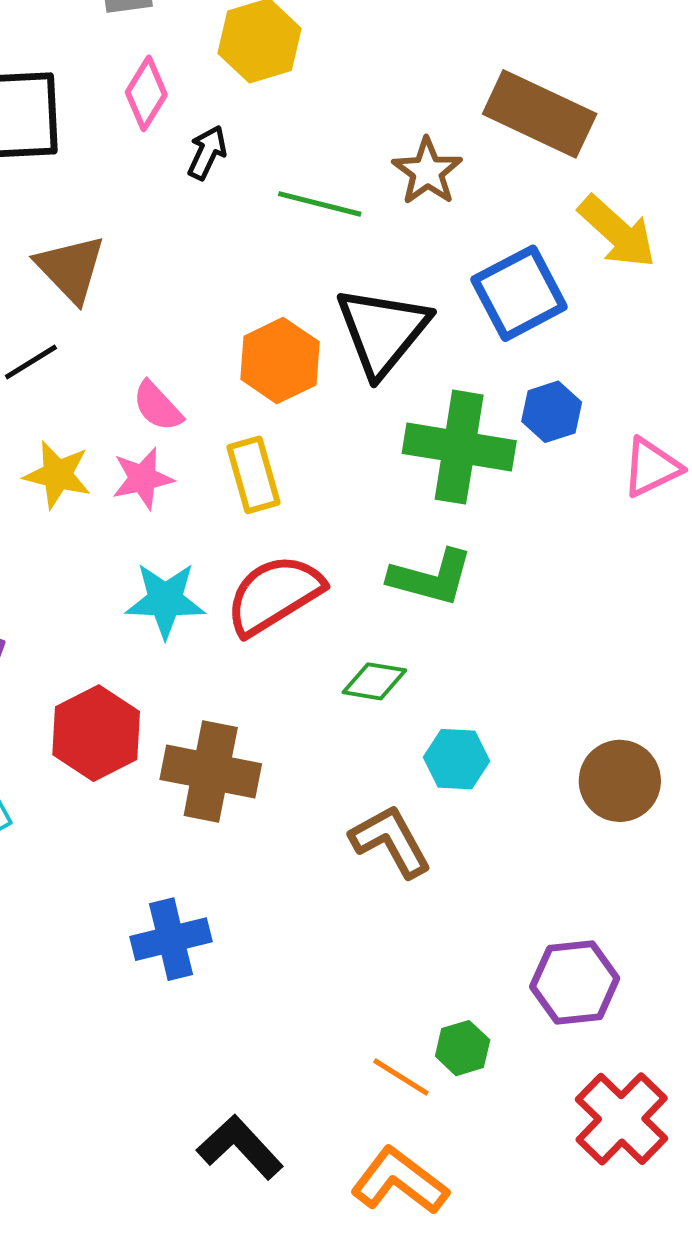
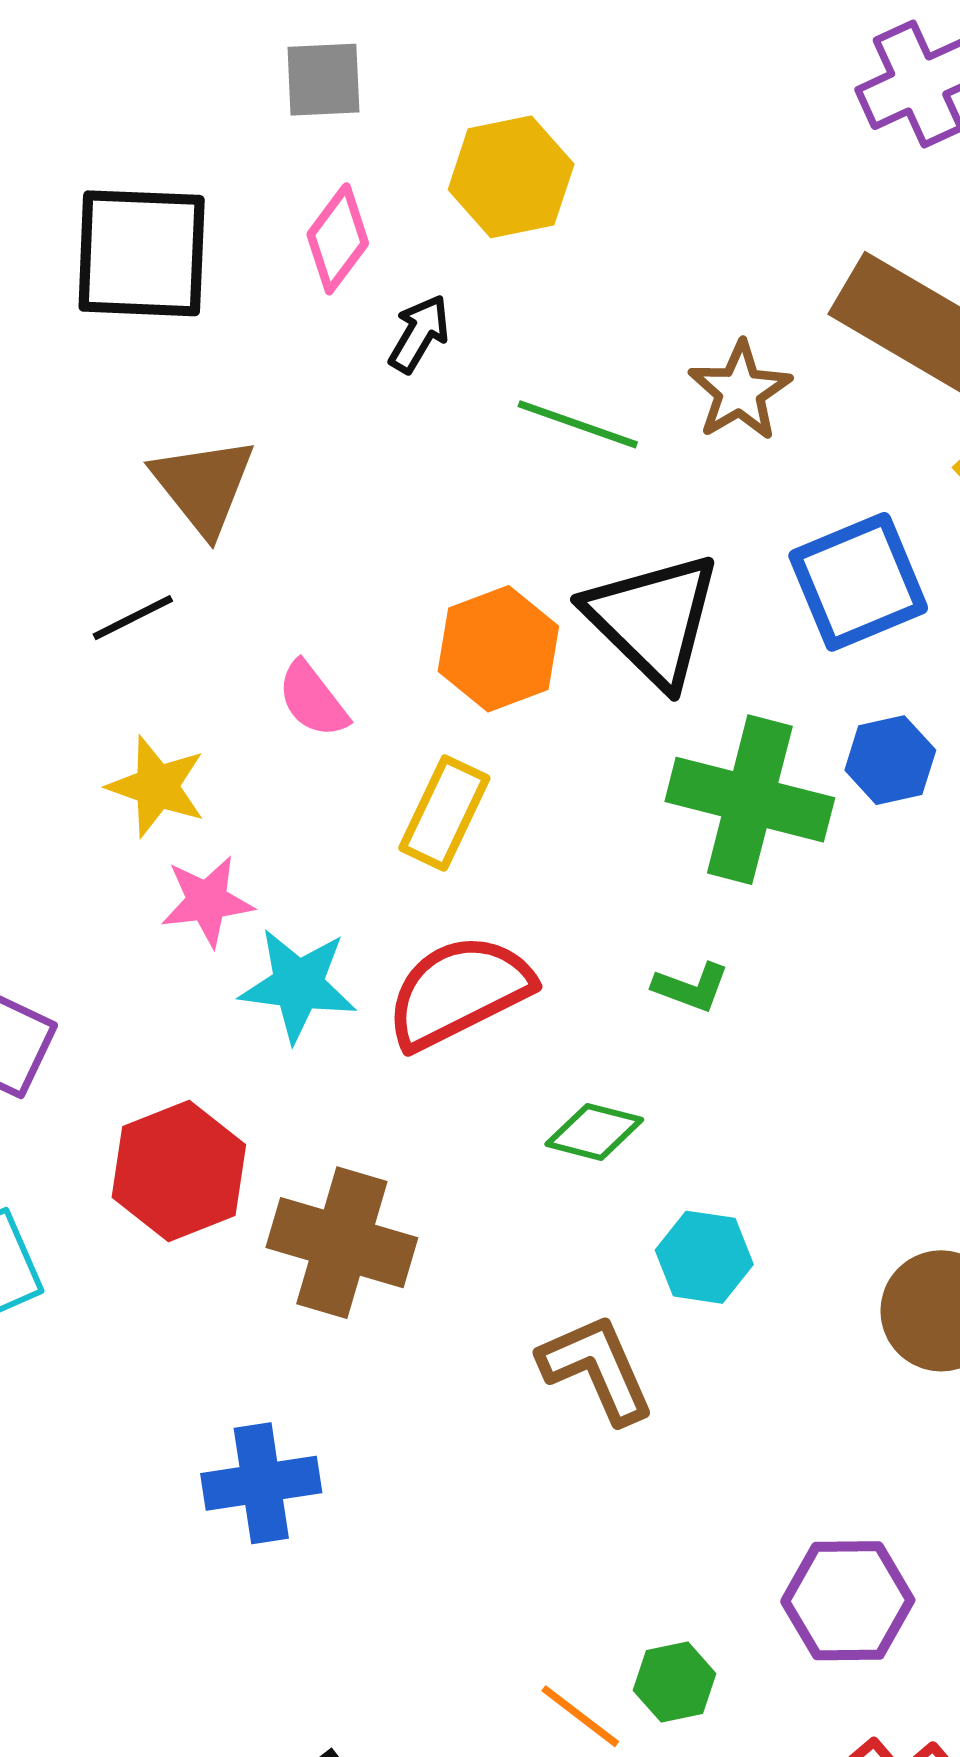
black triangle: (383, 331) -> (653, 619), turned -30
yellow rectangle: (254, 475) -> (444, 813), turned 36
pink star: (143, 478) -> (207, 901), moved
green L-shape: (431, 577) -> (691, 987), size x0.6

